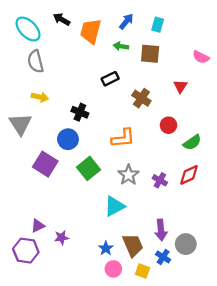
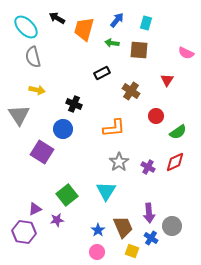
green square: (89, 168) -> (67, 195), moved
cyan triangle: (114, 206) -> (106, 191), turned -30
pink circle: (113, 269) -> (97, 252), moved

